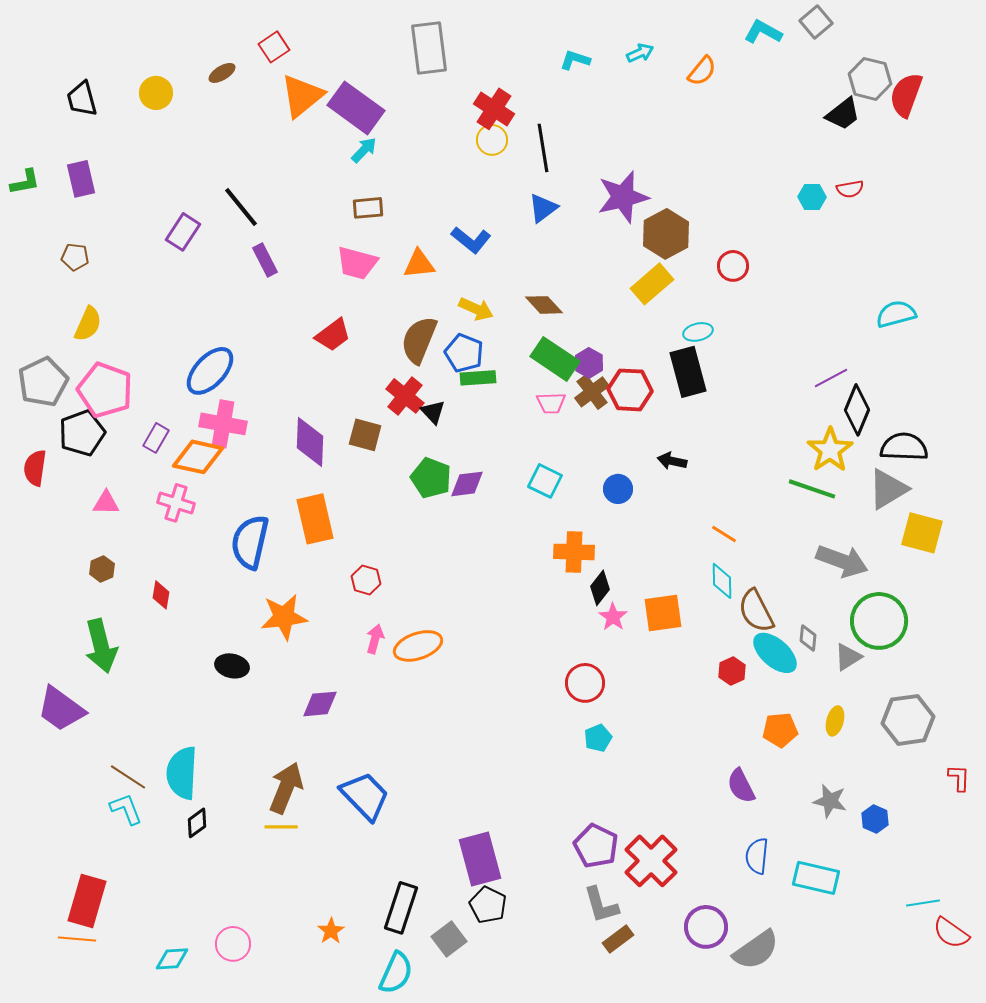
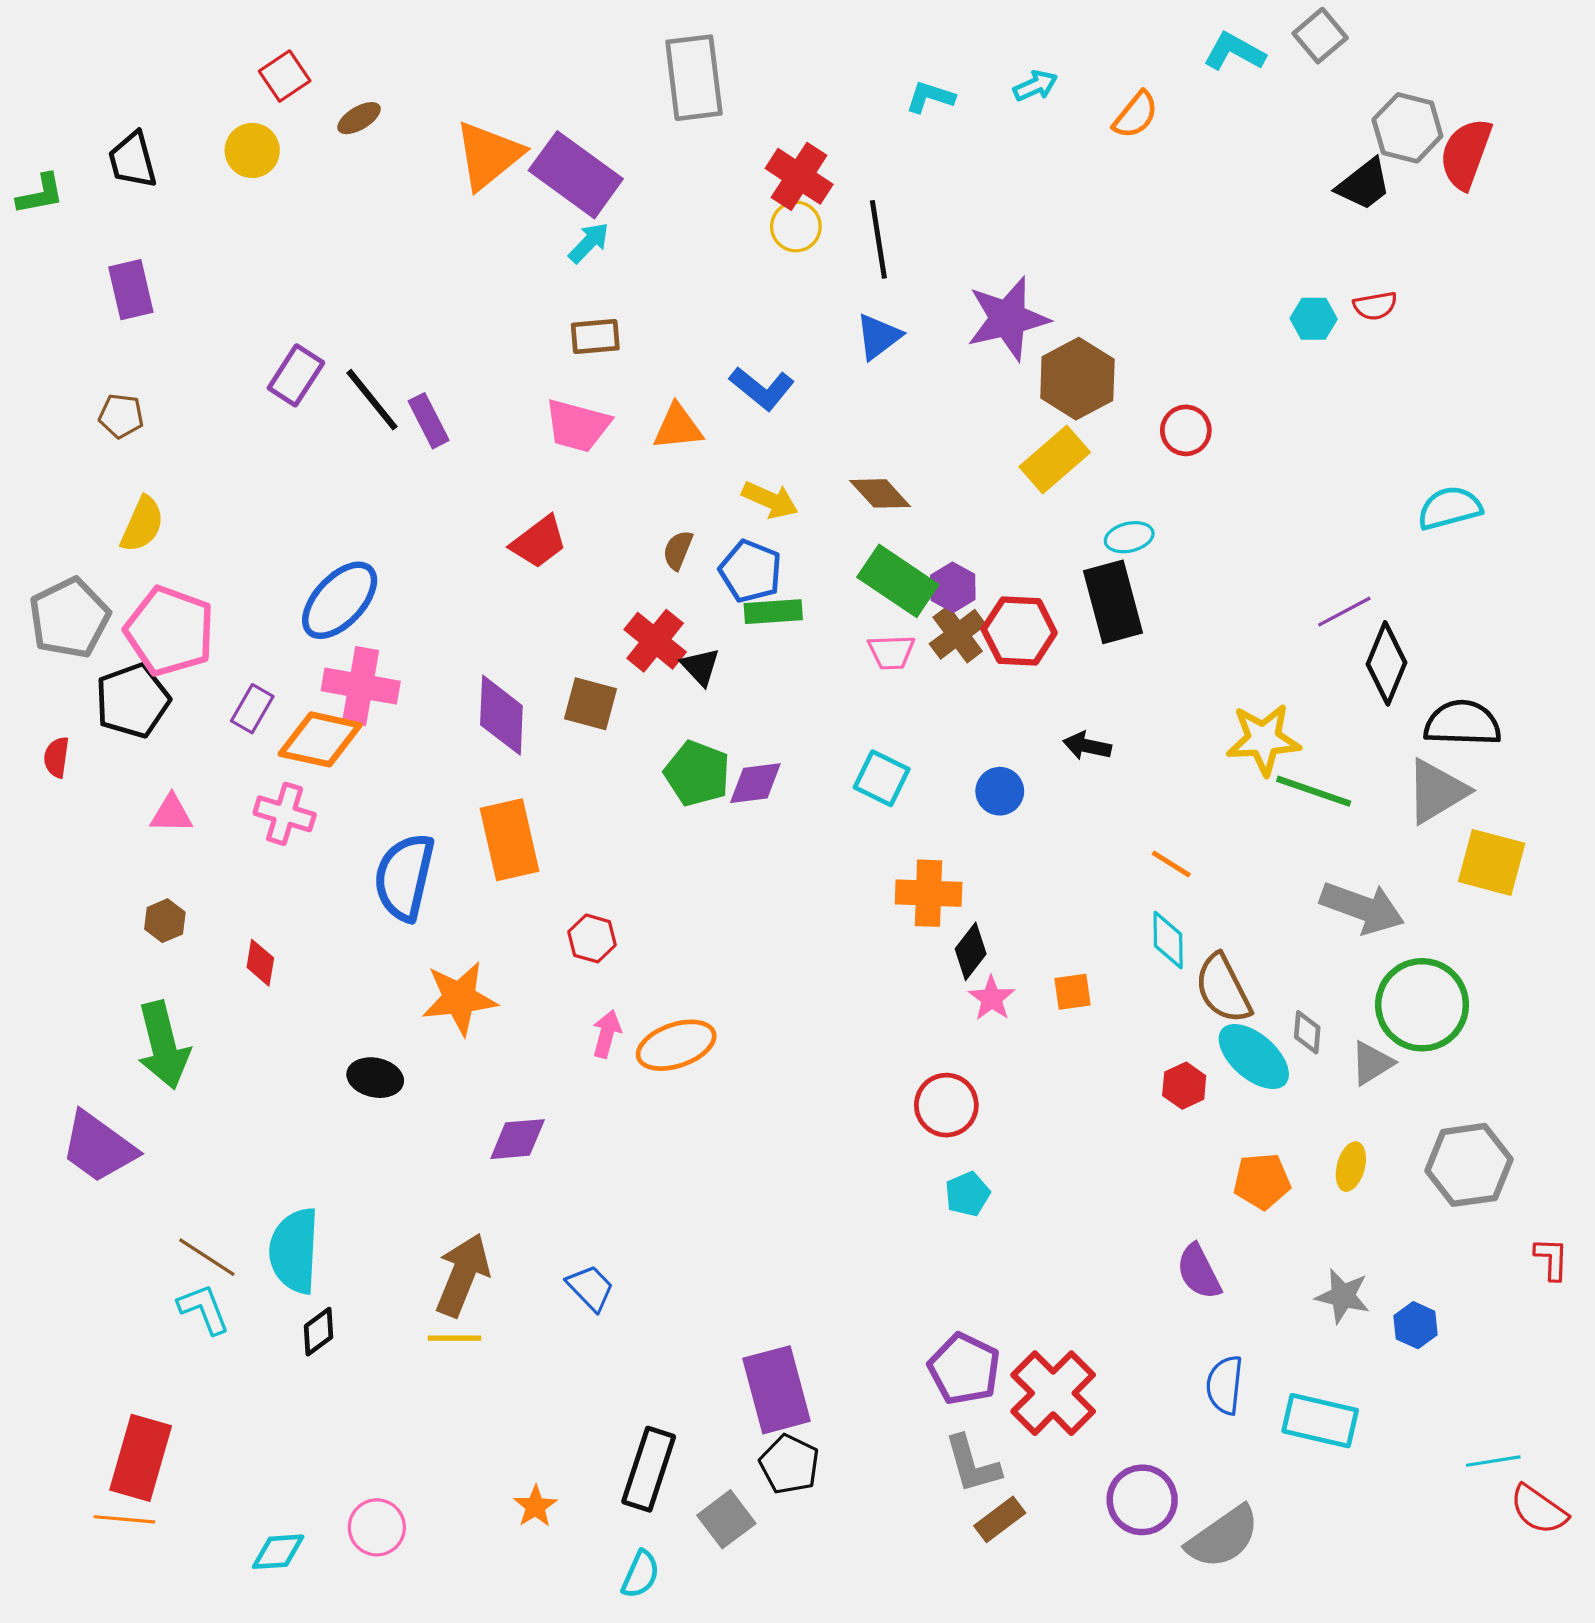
red square: (274, 47) -> (285, 76), moved
green L-shape: (25, 182) -> (40, 194), moved
black line: (241, 207) -> (372, 400), moved
brown semicircle: (419, 340) -> (678, 550), size x0.5
yellow star: (830, 450) -> (1263, 739), moved, turned 30
red semicircle: (35, 468) -> (56, 757), size x0.7
orange square: (663, 613) -> (1073, 992), size x0.6
blue trapezoid: (365, 796) -> (590, 1288), size x0.6
cyan semicircle: (396, 973) -> (641, 1574), size x0.7

